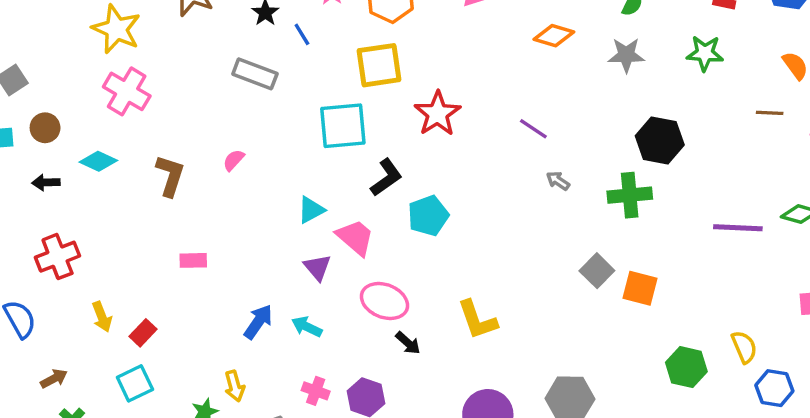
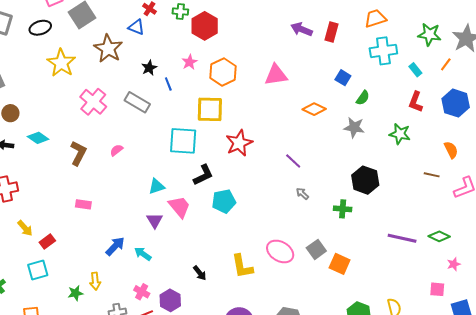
pink cross: (127, 91) -> (93, 102), moved
green cross: (630, 195) -> (343, 209), size x0.7
pink ellipse: (384, 301) -> (280, 251), moved
yellow arrow: (102, 317) -> (25, 228), turned -30

